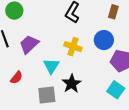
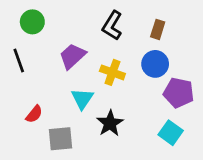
brown rectangle: (113, 12) -> (158, 29), moved
purple trapezoid: (29, 44) -> (72, 56), moved
gray square: (47, 95) -> (60, 139), moved

